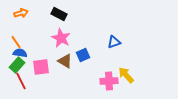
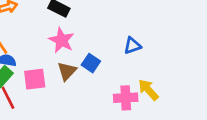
blue square: (83, 55) -> (91, 63), turned -32
brown triangle: (65, 61) -> (67, 71), turned 42

